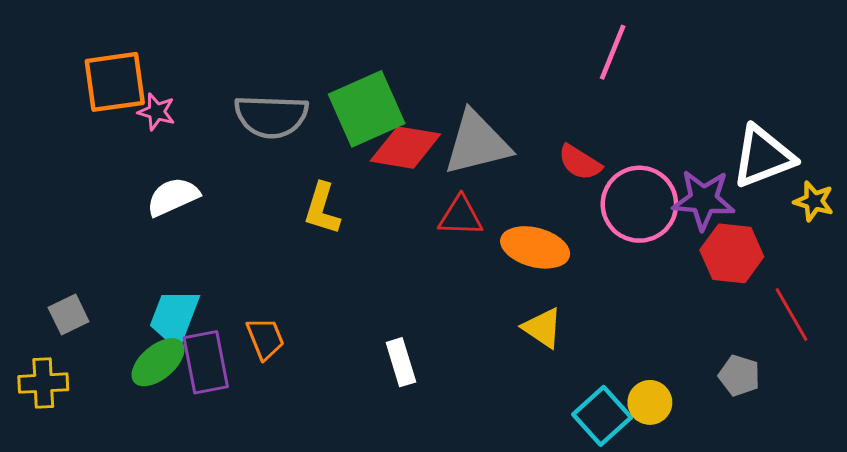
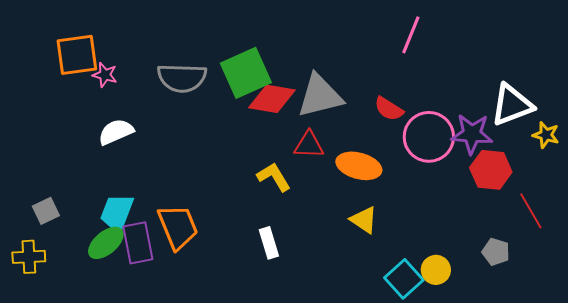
yellow L-shape: (322, 209) -> (274, 177), moved, turned 132
orange trapezoid: (265, 338) -> (178, 227), size x1.6

